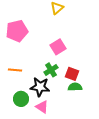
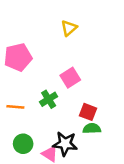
green cross: (51, 70) -> (49, 99), moved
black star: (40, 87) -> (65, 144), moved

